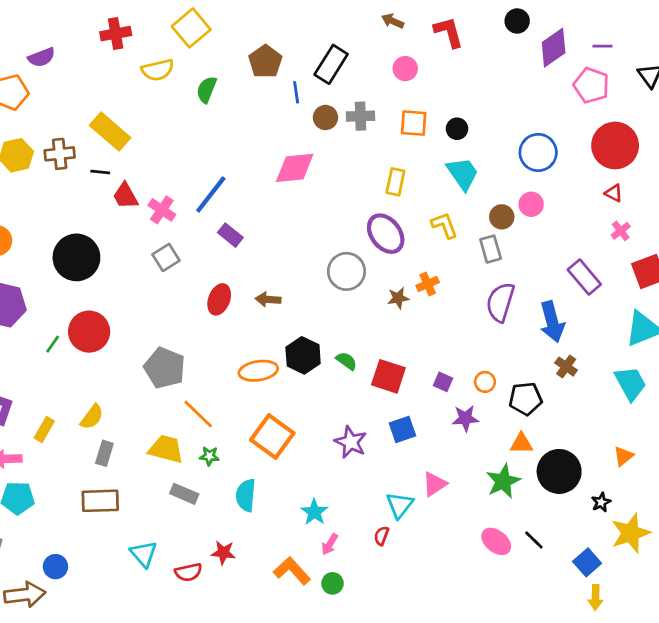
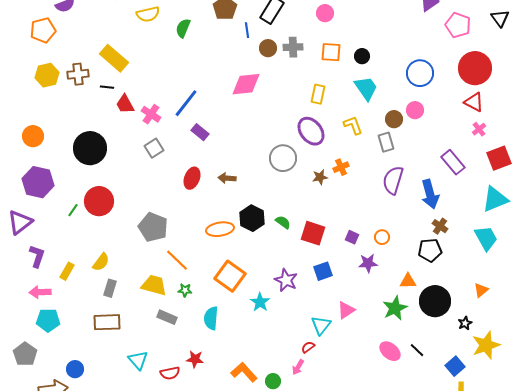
red triangle: (614, 193) -> (474, 102), size x1.5
black pentagon: (526, 399) -> (430, 250), moved
cyan star: (314, 512) -> (260, 302), moved
red semicircle: (381, 536) -> (308, 347), turned 32
pink arrow: (330, 544) -> (298, 367), moved

